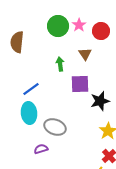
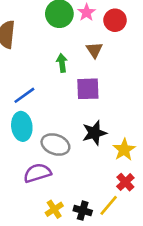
black star: (100, 101) -> (94, 133), moved
purple semicircle: (41, 149) -> (37, 173), size x1.5

